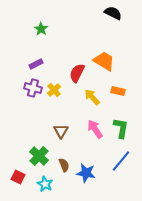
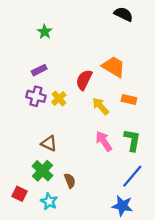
brown triangle: (61, 131) -> (49, 143), moved, turned -35
blue star: (86, 173) -> (122, 206), moved

